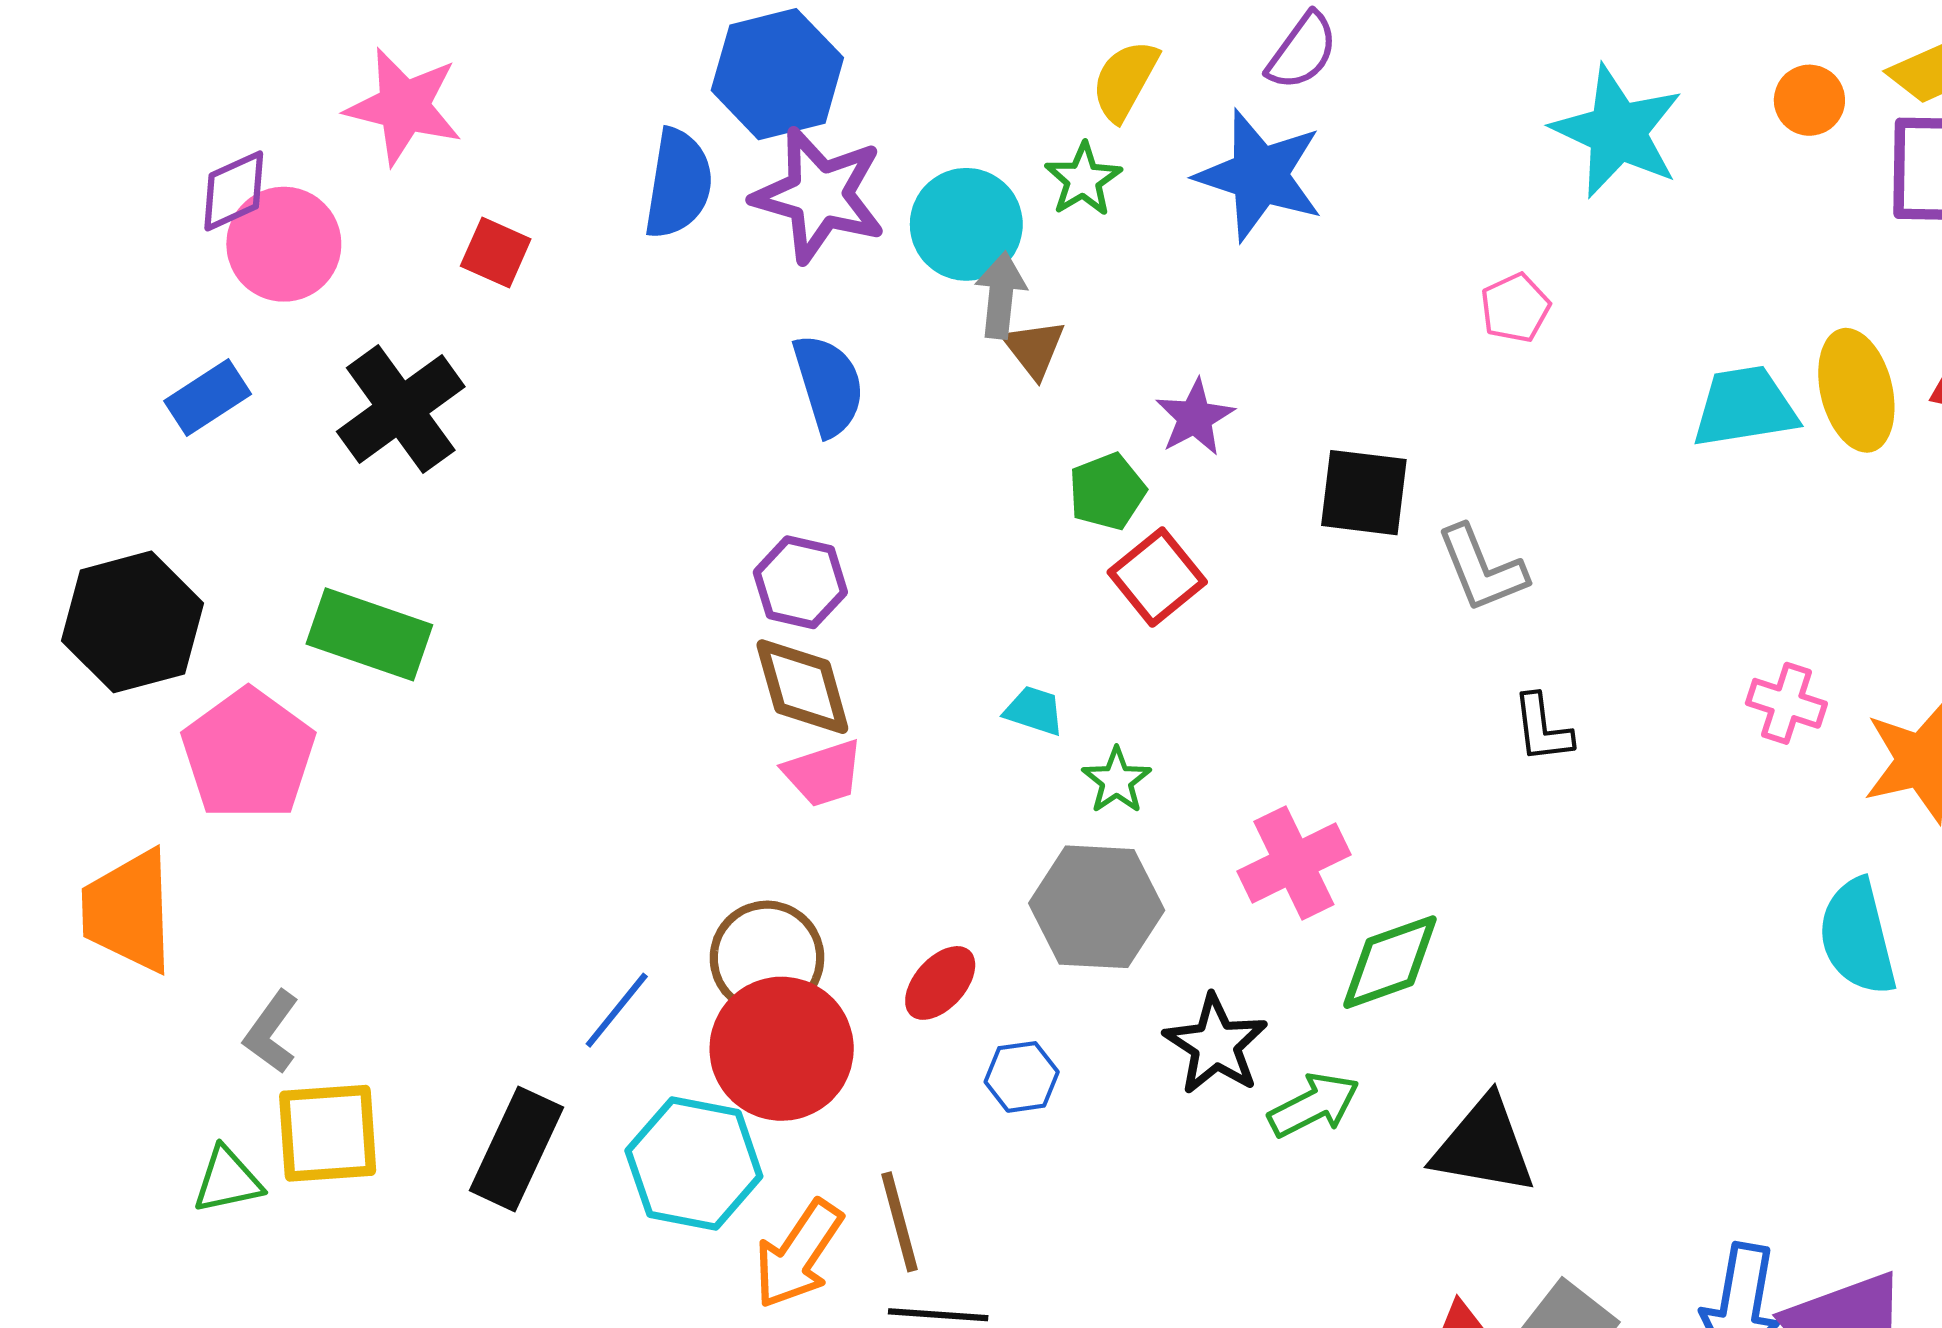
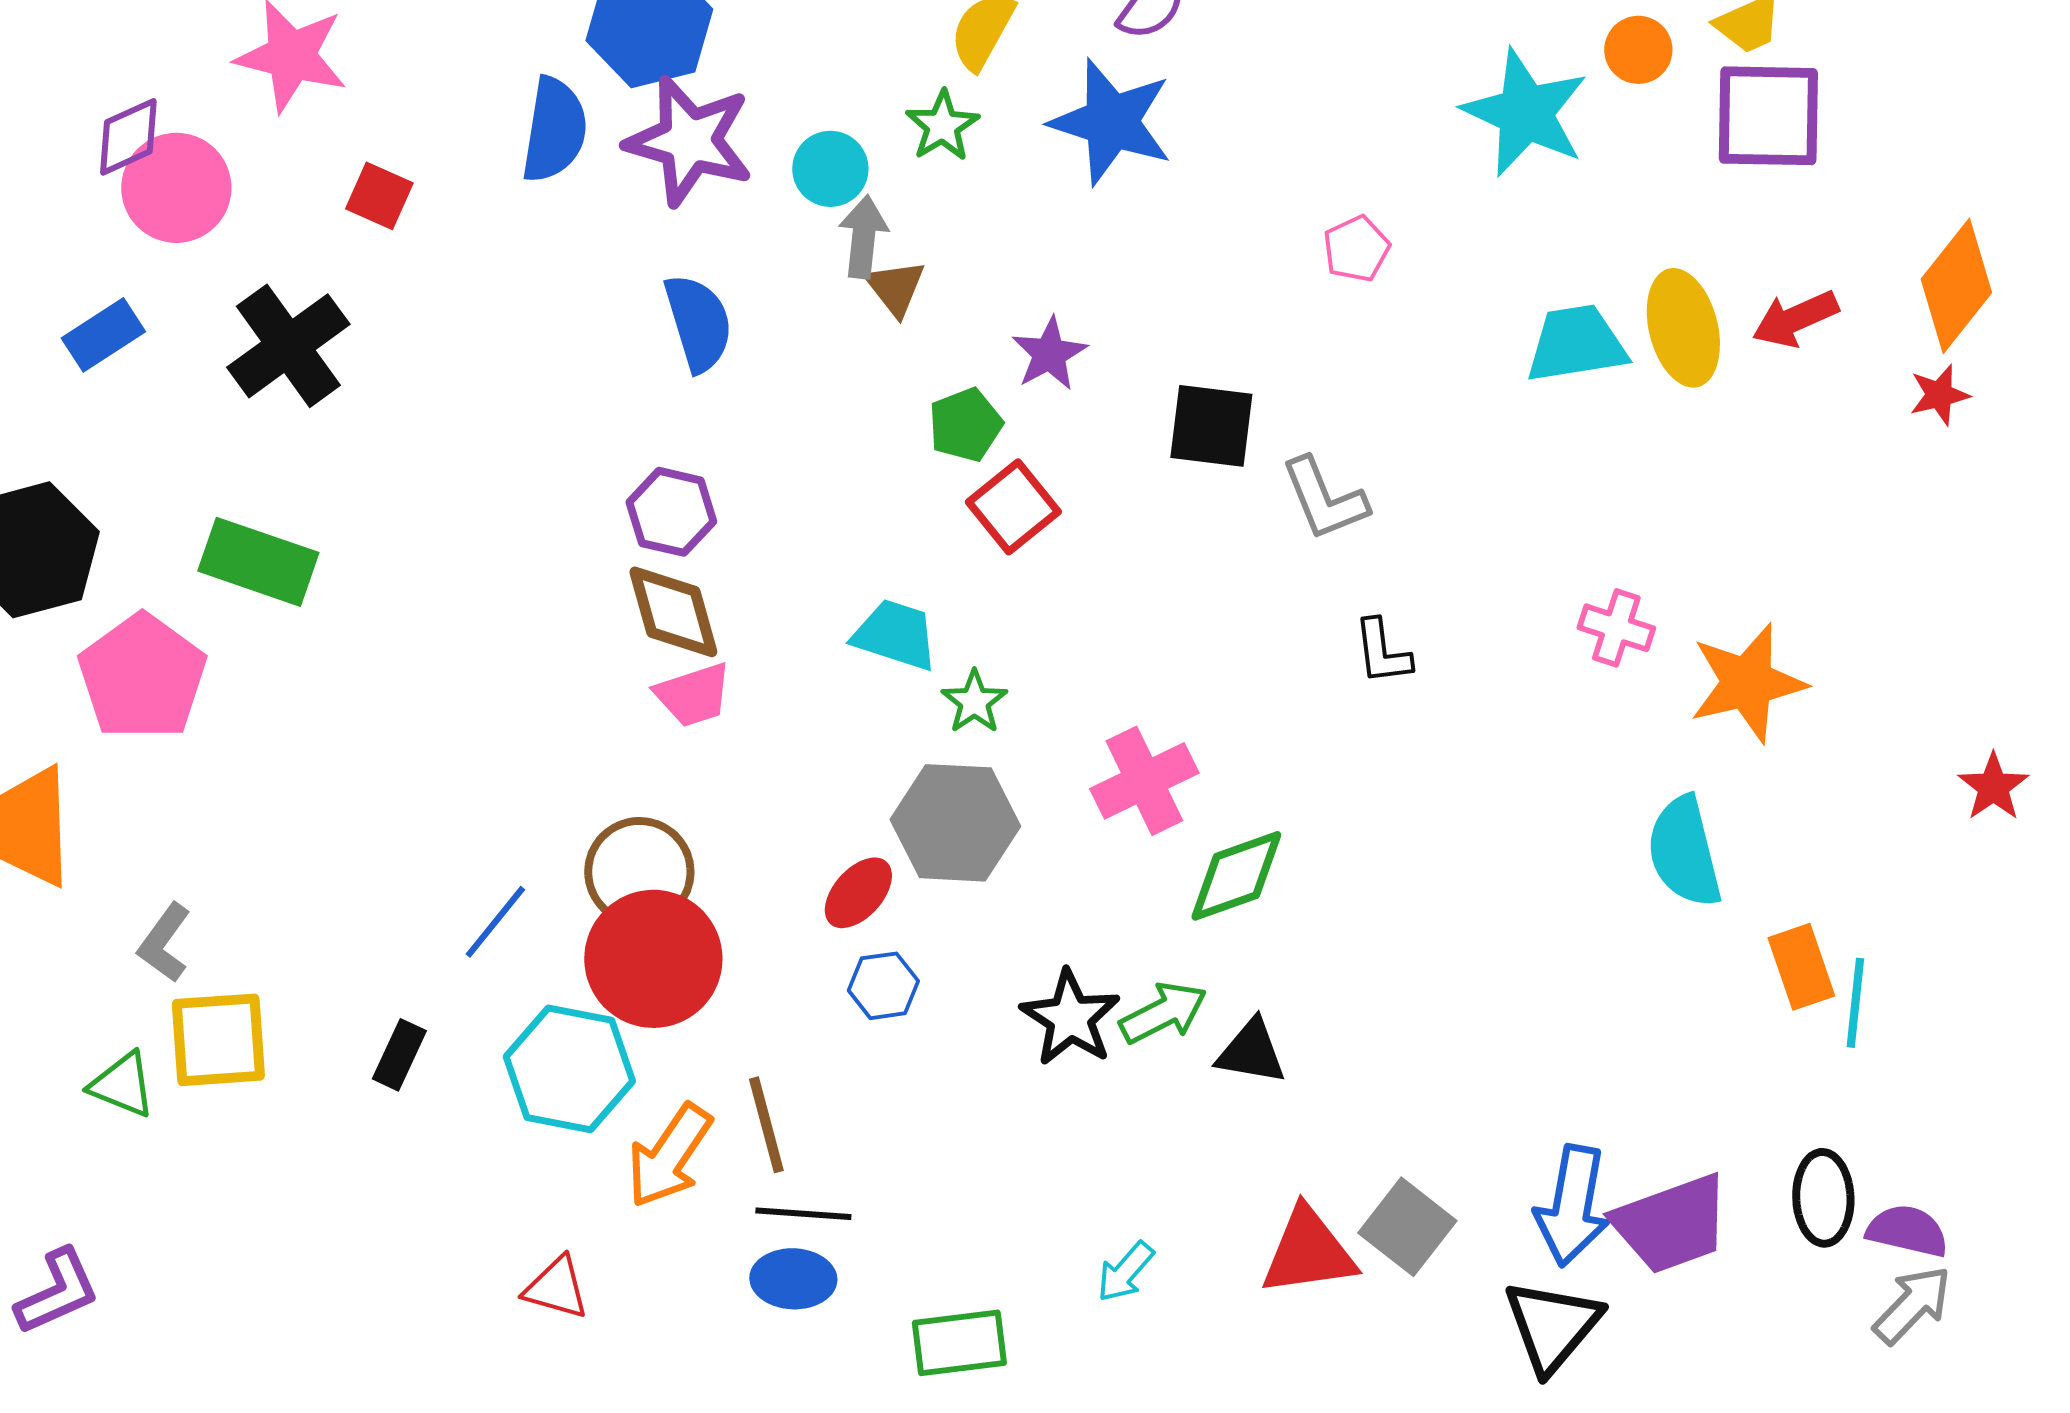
cyan star: (1617, 131) -> (1525, 113), moved
cyan circle: (966, 224) -> (830, 169), size x0.7
cyan trapezoid: (1034, 711) -> (895, 635), size x1.5
red ellipse: (940, 983) -> (858, 893), moved
black star: (1216, 1045) -> (1070, 1018), moved
black triangle: (1484, 1146) -> (1251, 1052), moved, size x0.7
black rectangle: (517, 1149) -> (399, 1055), size x0.6
green triangle: (227, 1180) -> (122, 1085), turned 34

